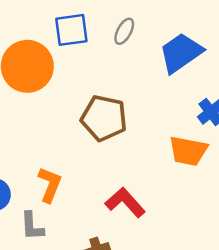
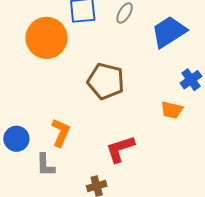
orange trapezoid: (188, 151) -> (172, 110), size x0.7
red L-shape: (125, 202) -> (120, 149), turned -68

